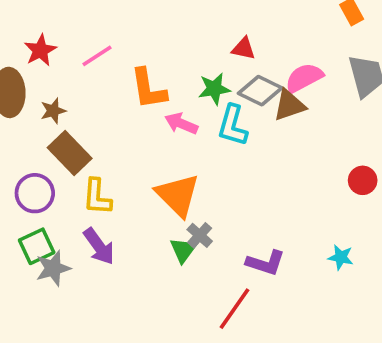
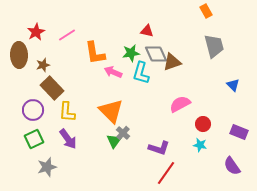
pink semicircle: (304, 78) -> (180, 104), moved
gray diamond: (260, 91) -> (156, 54), turned 40
red circle: (363, 180) -> (203, 124), moved
gray star: (53, 268) -> (47, 167), moved
red line: (234, 309) -> (166, 173), moved

